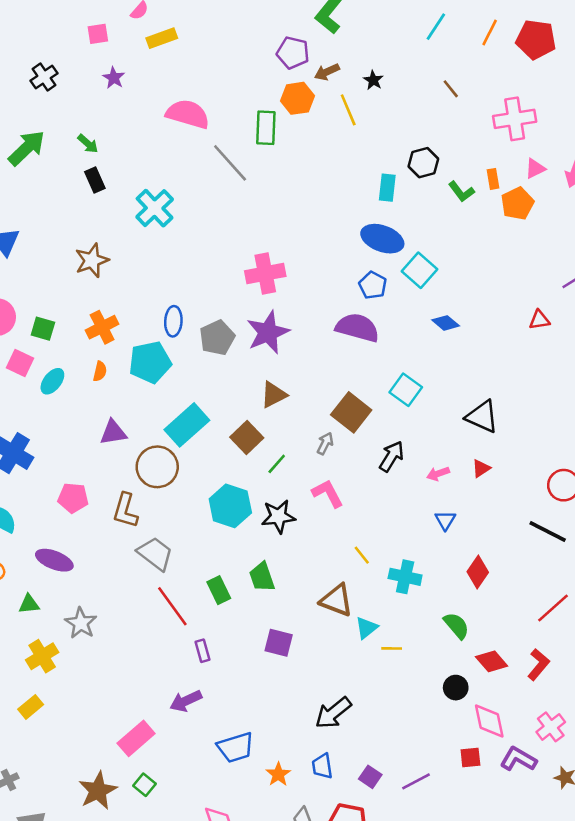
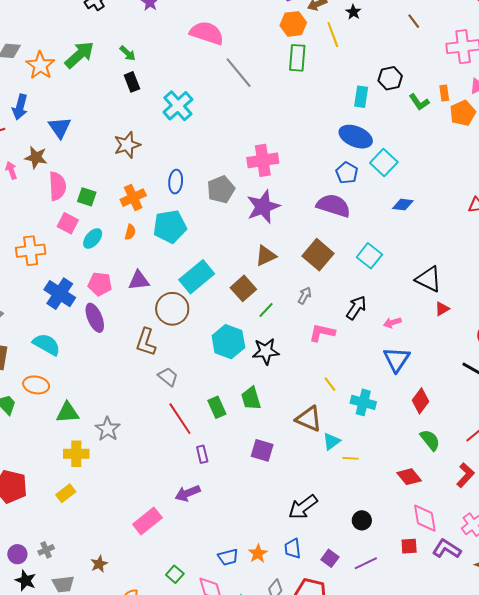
green rectangle: (266, 128) -> (297, 58), moved
blue ellipse: (173, 321) -> (176, 182), moved
blue diamond: (446, 323) -> (403, 205), turned -35
gray pentagon: (217, 338) -> (221, 189), moved
brown square: (351, 412) -> (318, 255), moved
red triangle: (481, 468) -> (442, 309), moved
pink L-shape: (328, 493) -> (322, 333), moved, turned -52
pink pentagon: (73, 498) -> (100, 284), moved
blue triangle: (445, 520) -> (397, 359), size x1.6
gray trapezoid: (155, 554) -> (168, 377), size x0.7
purple ellipse: (54, 560) -> (95, 318), moved, turned 44
green triangle: (29, 604) -> (67, 413), size x1.4
green semicircle: (456, 626) -> (430, 440), moved
yellow cross: (42, 656) -> (76, 454), turned 30
red diamond: (492, 661) -> (409, 477), moved
black circle: (456, 688) -> (362, 520), moved
blue trapezoid: (235, 747) -> (228, 557), moved, size x0.7
green square: (145, 785) -> (175, 574), moved
brown star: (98, 791) -> (99, 564), moved, size x0.6

